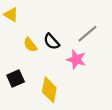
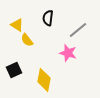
yellow triangle: (11, 15) -> (17, 25), moved
black semicircle: (52, 42) -> (48, 18), moved, turned 49

